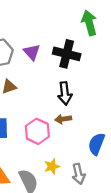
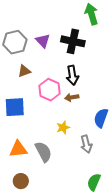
pink hexagon: (37, 131) -> (50, 90), moved
yellow star: (52, 166) -> (63, 127), moved

